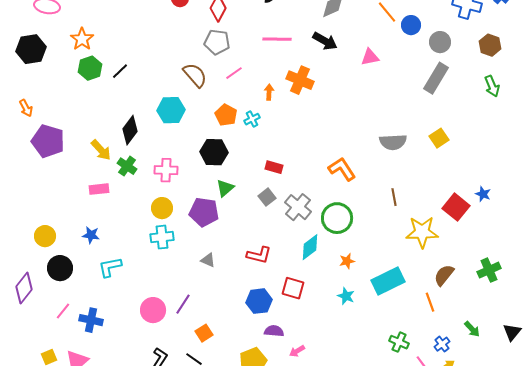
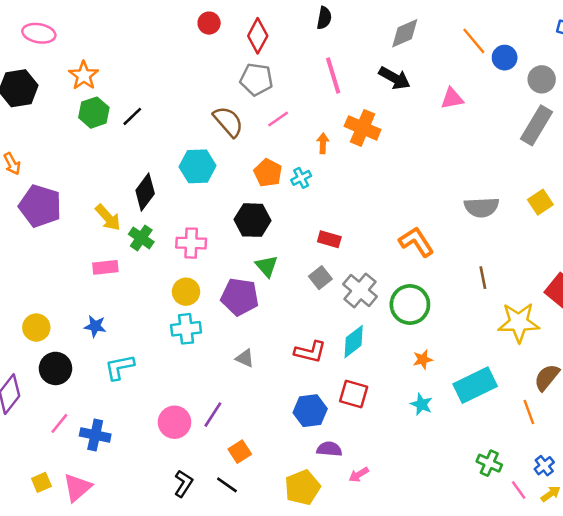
pink line: (277, 39) -> (333, 75), turned 72
green triangle: (225, 188) -> (267, 266), turned -30
cyan diamond: (310, 247) -> (354, 342), moved

